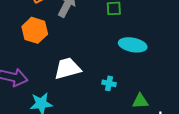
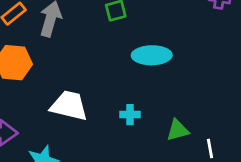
white trapezoid: (67, 68) -> (69, 106), turned 40

